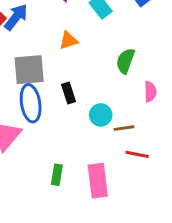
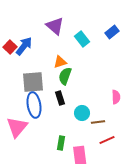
green semicircle: (125, 61) -> (65, 76), moved
red line: (137, 154) -> (107, 140), turned -35
green rectangle: (57, 175) -> (61, 143), moved

